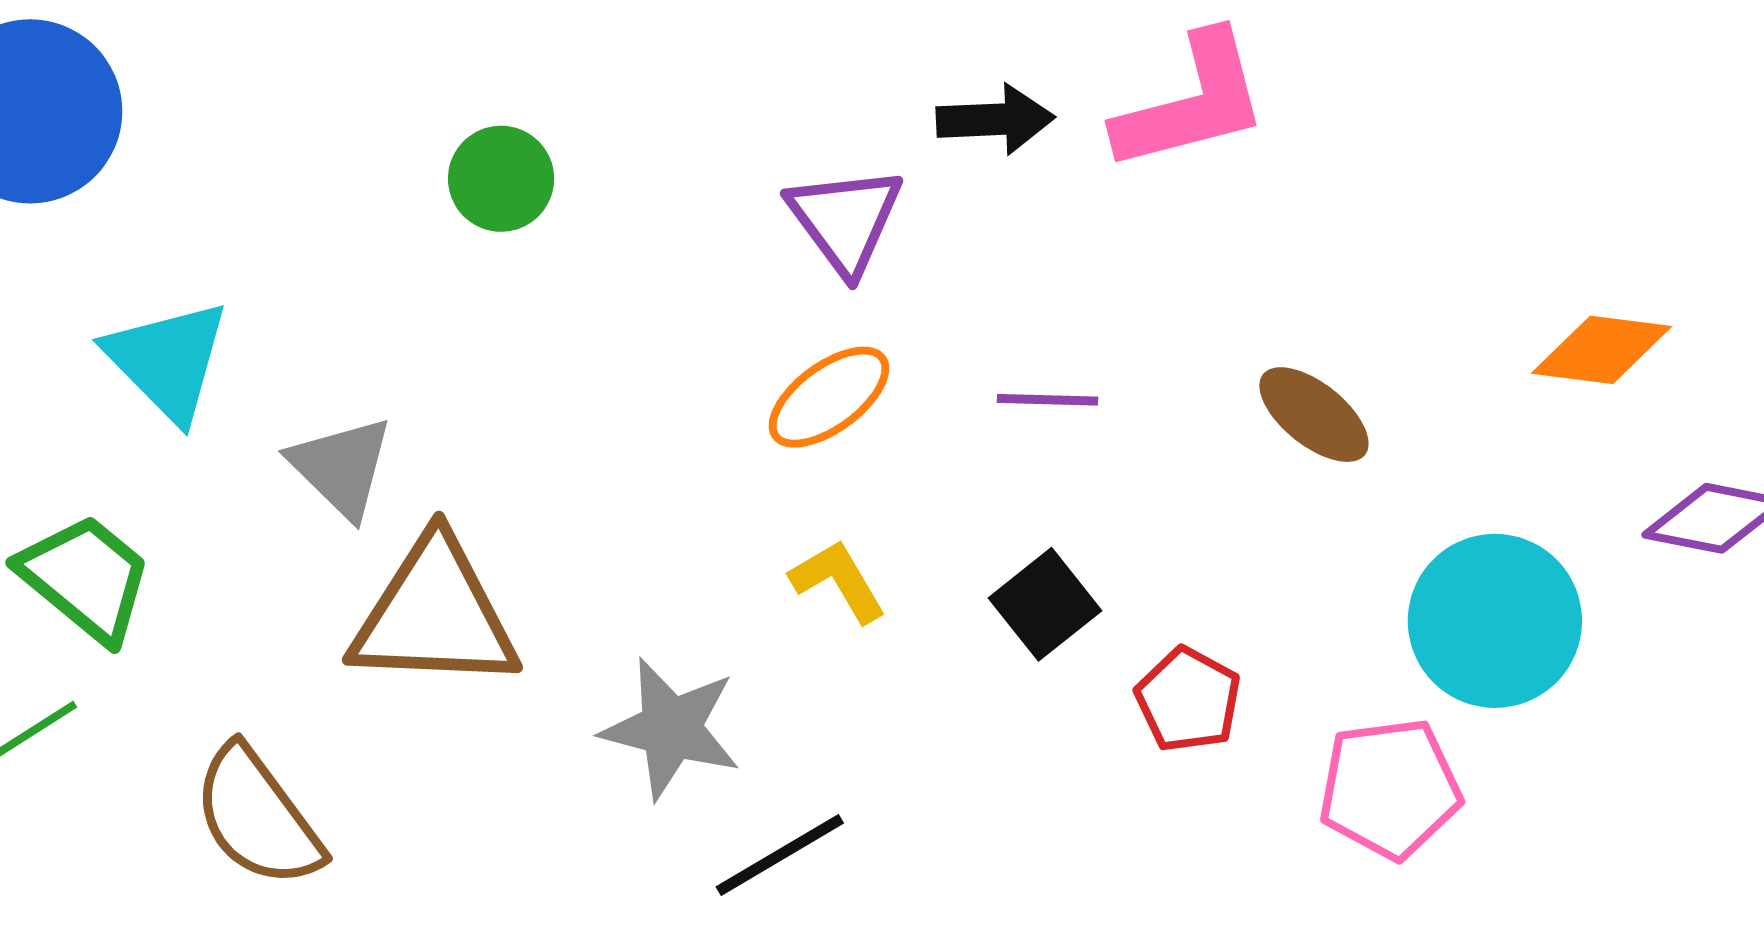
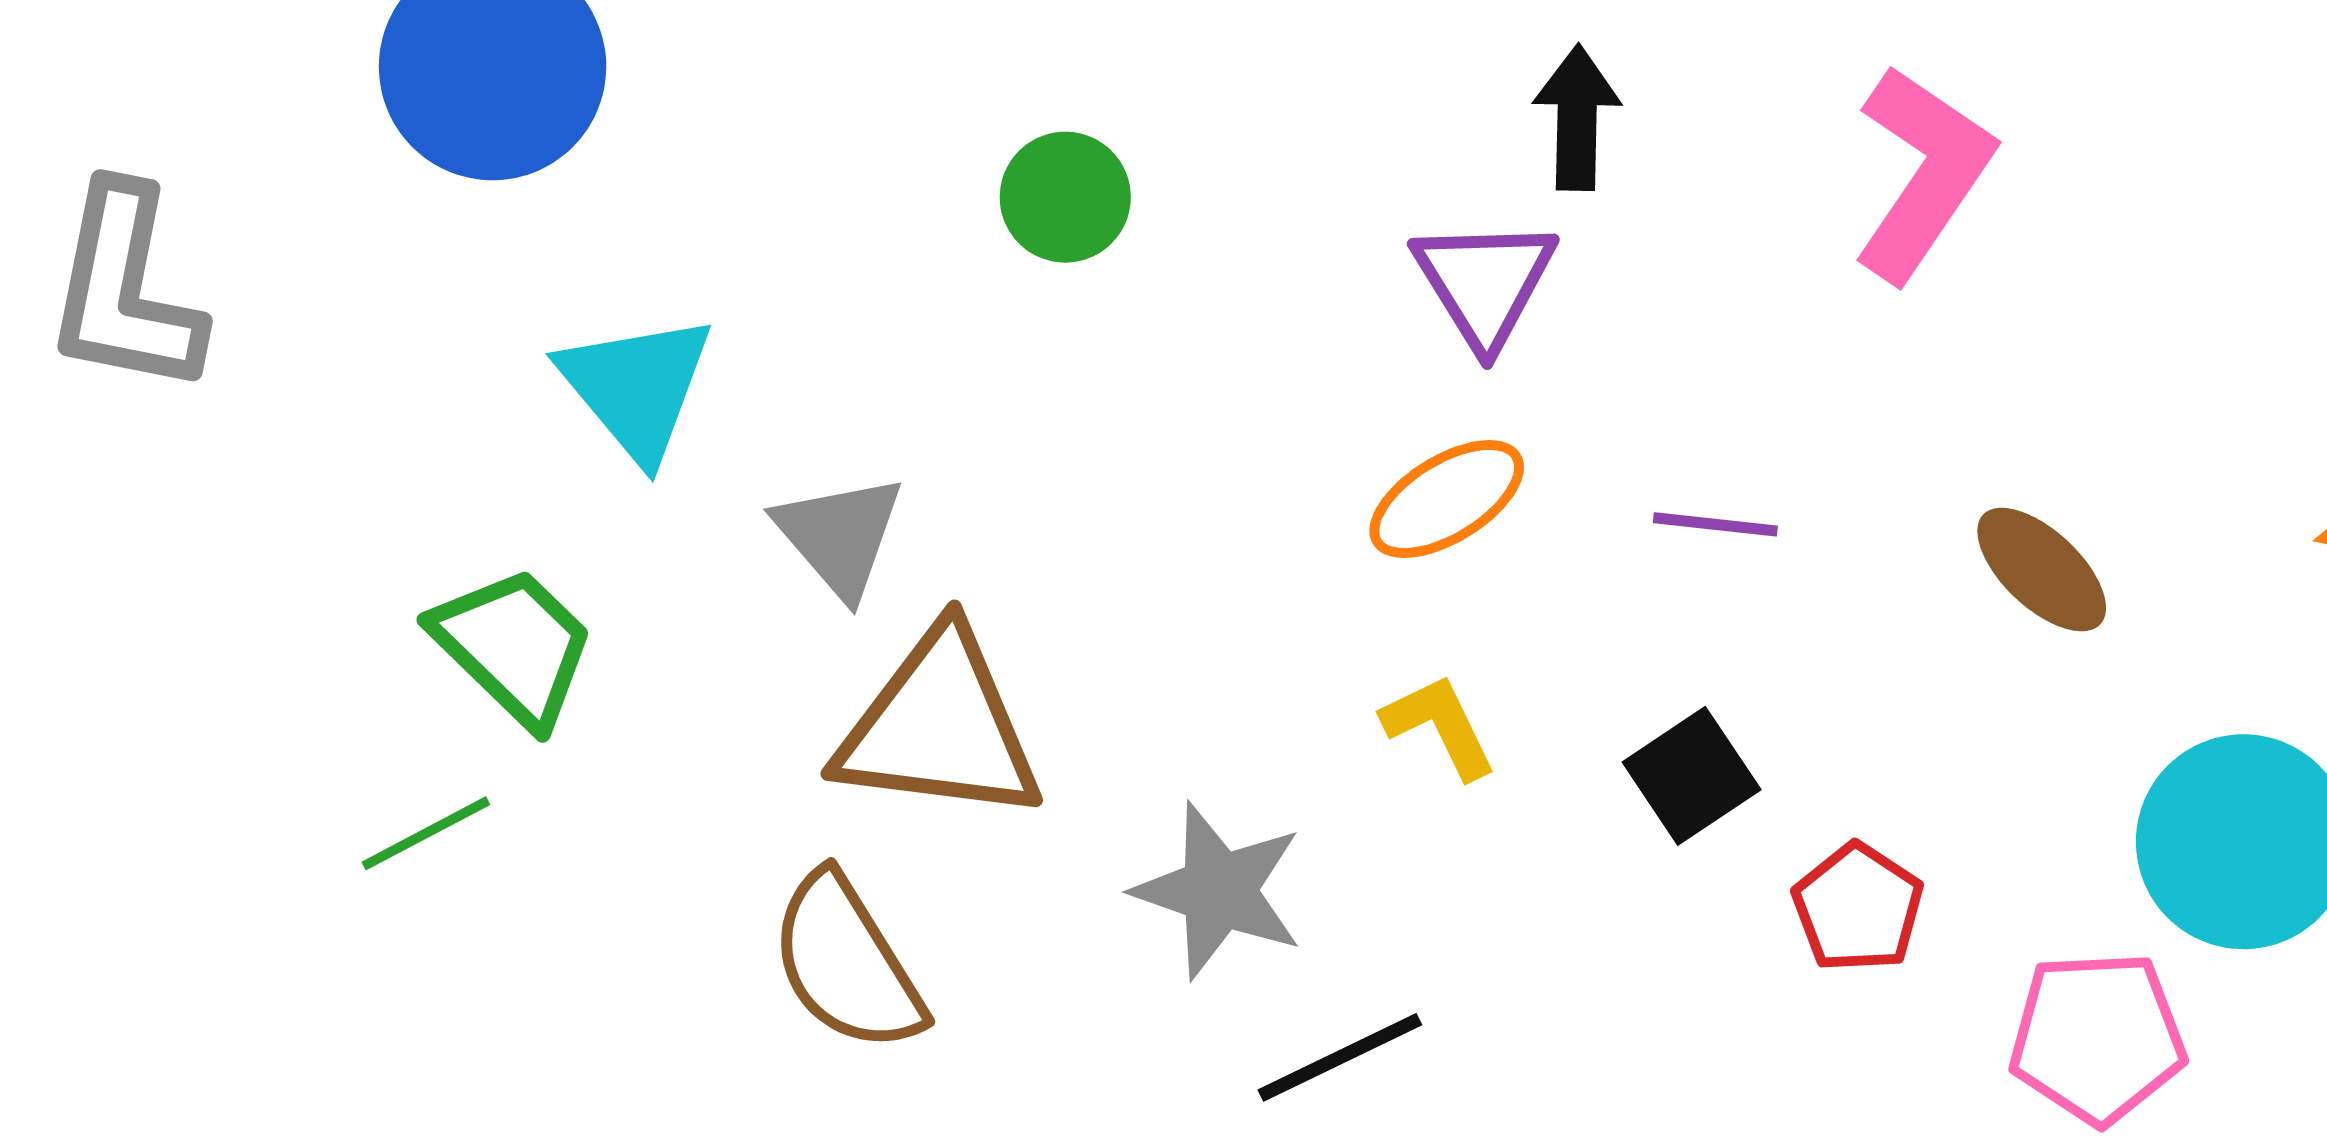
pink L-shape: (1192, 102) -> (1923, 173), turned -46
black arrow: (995, 119) -> (1577, 118), moved, turned -91
brown semicircle: (258, 817) -> (847, 963), moved

